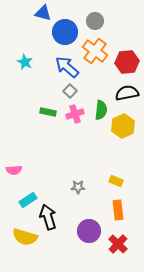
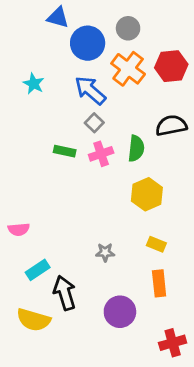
red hexagon: (127, 62) -> (171, 66), moved
yellow hexagon: (123, 126) -> (147, 194), moved
red cross: (118, 244) -> (173, 343), moved, turned 30

